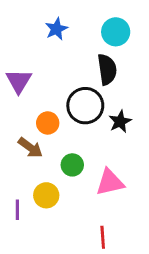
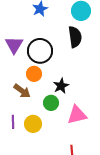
black circle: (85, 106) -> (40, 51), moved
black star: (120, 122) -> (61, 86), moved
purple line: (17, 210) -> (13, 122), moved

